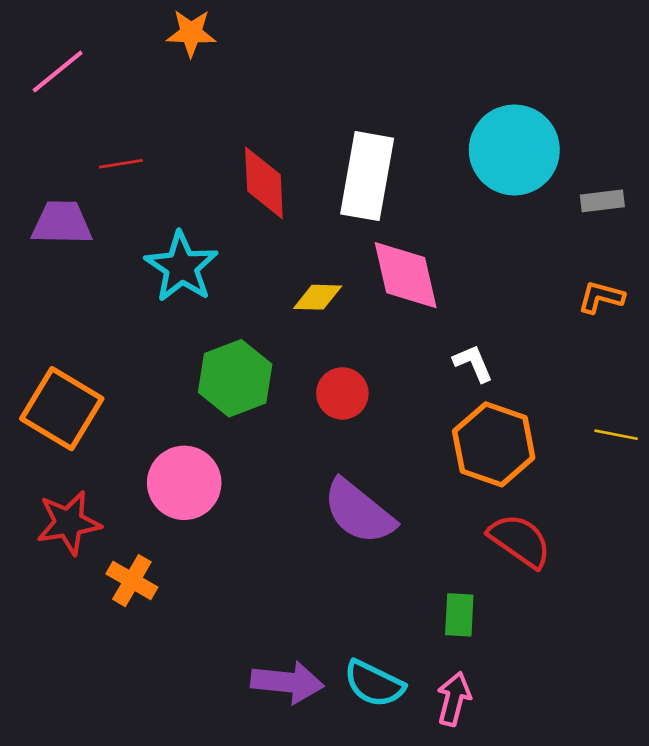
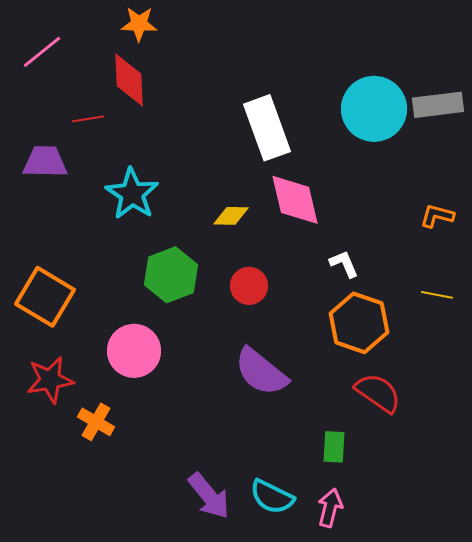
white rectangle: (367, 176) -> (267, 128), turned -30
red diamond: (264, 183) -> (129, 80), moved
gray rectangle: (602, 201) -> (438, 105), moved, size x1.6
yellow line: (616, 435) -> (437, 295), moved
purple arrow: (287, 682) -> (209, 496), turned 45

